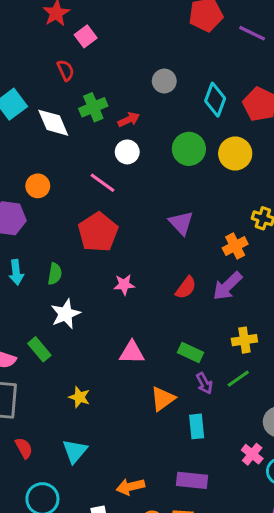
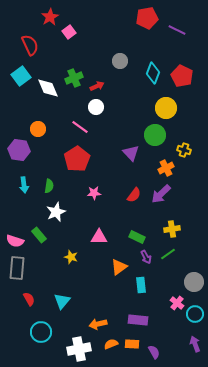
red semicircle: (66, 70) -> (30, 45), moved, size x1.5
green circle: (189, 149) -> (155, 135), moved
yellow star: (79, 397) -> (71, 257), moved

